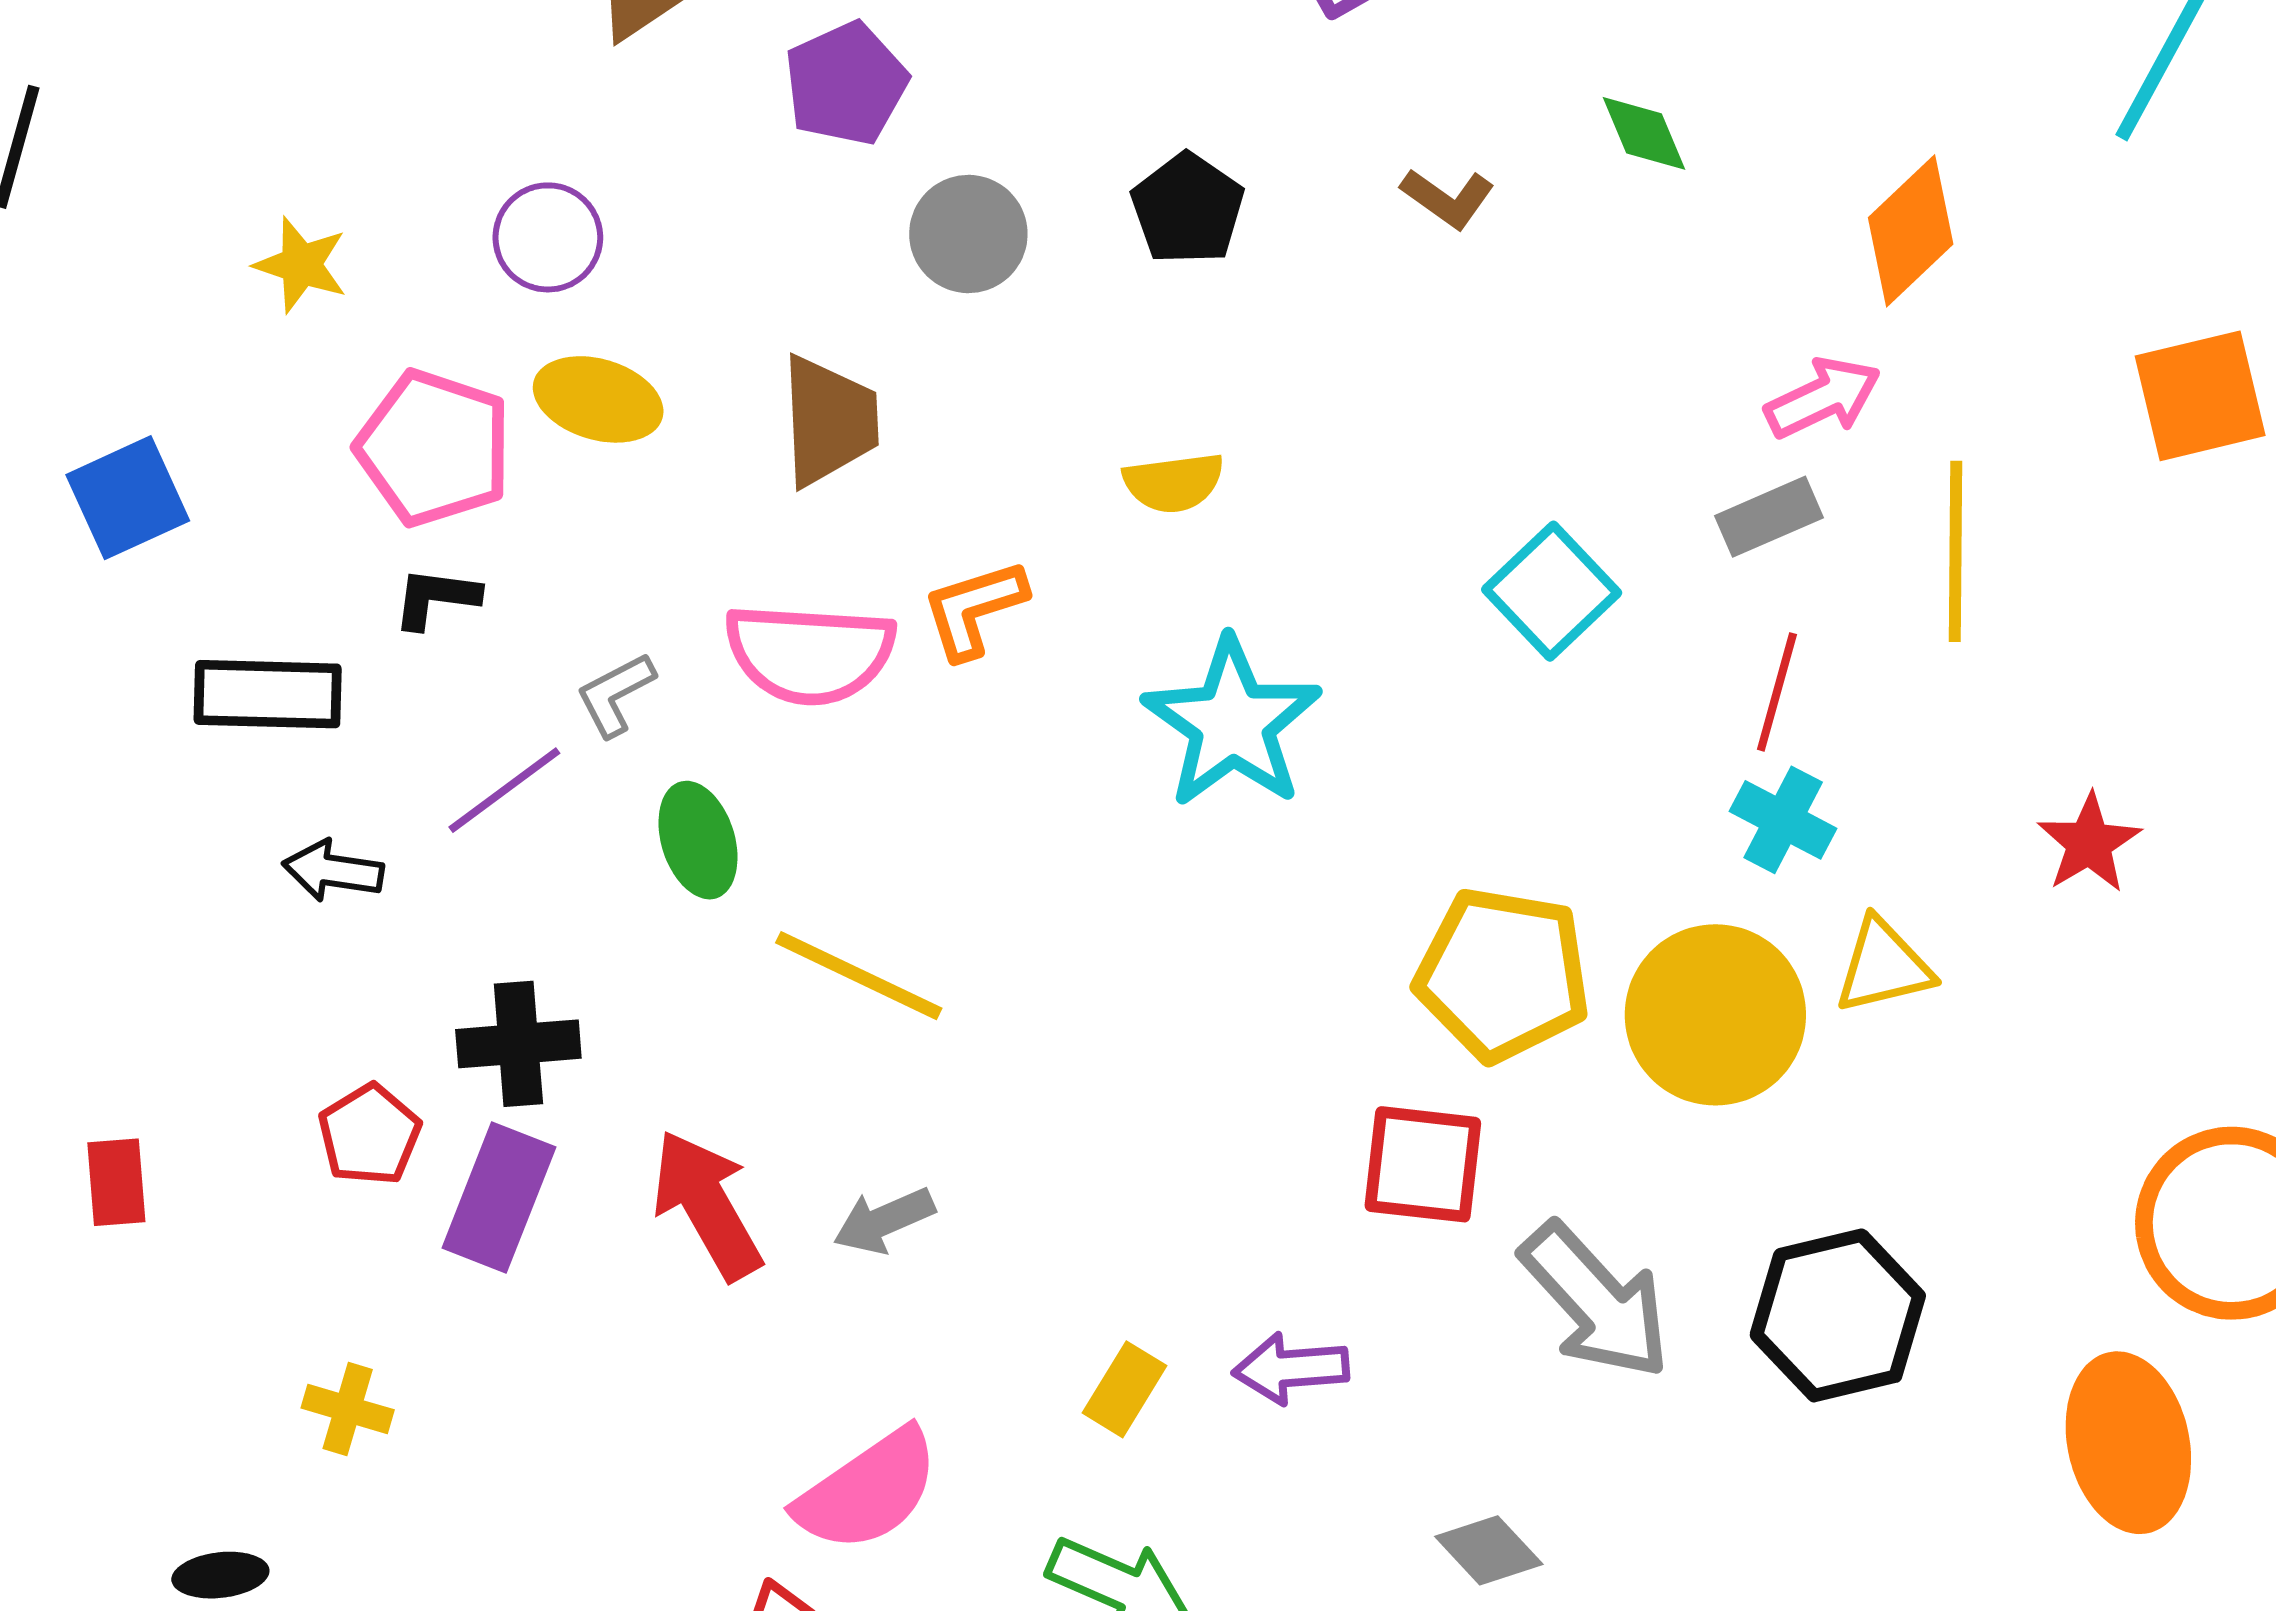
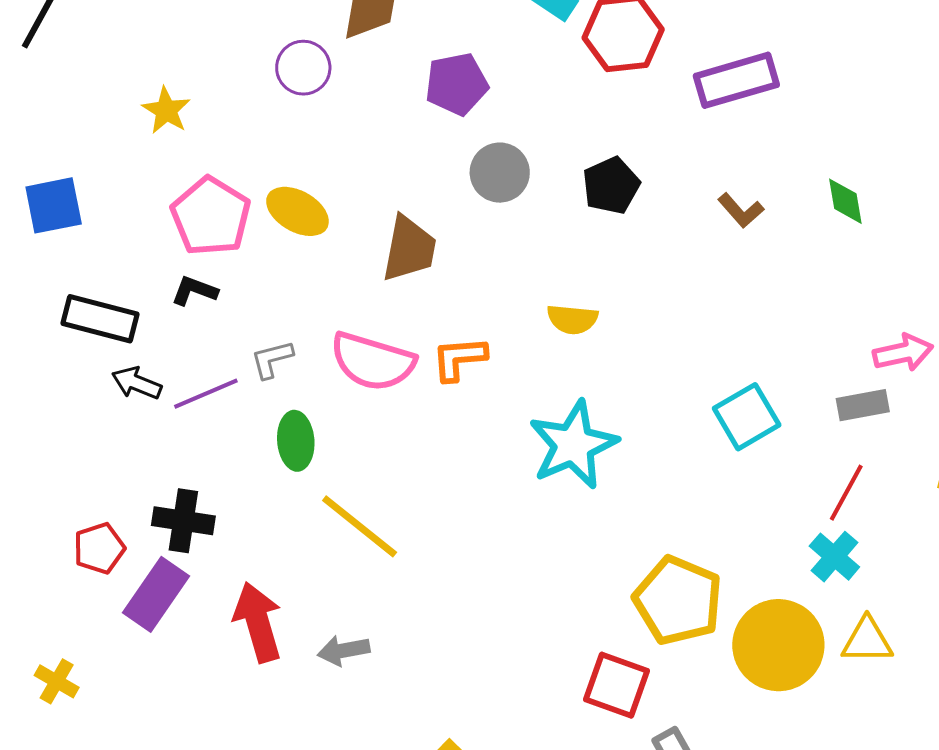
purple circle: (548, 237) -> (303, 68), moved
black arrow: (333, 871) -> (137, 383), moved

